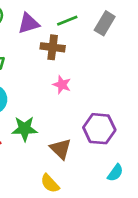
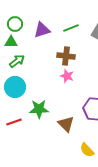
brown cross: (53, 47) -> (66, 56), moved
yellow semicircle: (50, 183) -> (87, 150), moved

